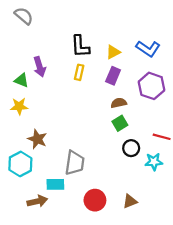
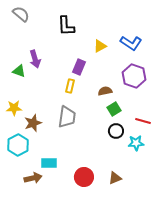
black L-shape: (80, 46) -> (66, 26), moved
yellow rectangle: (79, 72) -> (70, 86), moved
purple rectangle: (113, 76) -> (79, 67), moved
yellow star: (19, 106) -> (14, 108), moved
green square: (120, 123) -> (114, 109), moved
brown star: (37, 139) -> (33, 123), turned 30
gray trapezoid: (75, 163) -> (67, 117), moved

